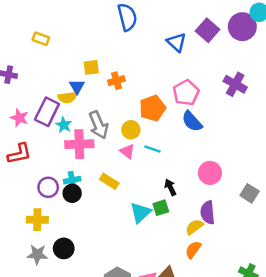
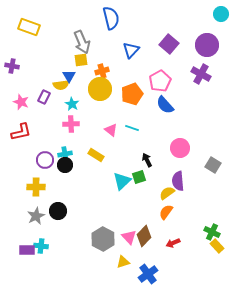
purple circle: (242, 27) -> (207, 45), moved
purple square: (208, 30) -> (169, 44), moved
yellow rectangle: (41, 39) -> (29, 27), moved, size x1.5
blue triangle: (176, 42) -> (131, 50), moved, turned 30
purple rectangle: (47, 112) -> (44, 97), size x0.6
cyan star: (64, 125) -> (72, 104), moved
gray arrow: (98, 125) -> (82, 42), moved
yellow circle: (131, 130) -> (100, 89), moved, size x1.5
pink cross: (79, 144) -> (71, 124), size x0.7
gray star: (37, 254) -> (36, 216), turned -30

